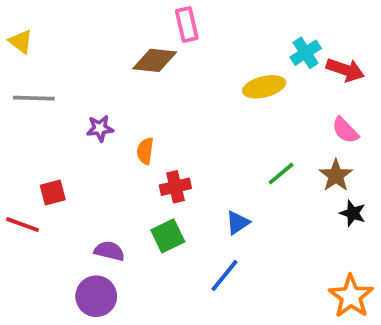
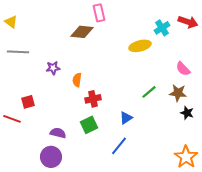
red arrow: (345, 70) -> (188, 22), moved
brown star: (336, 175) -> (178, 93), turned -30

